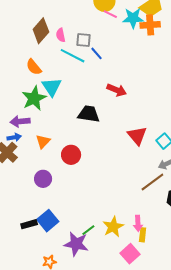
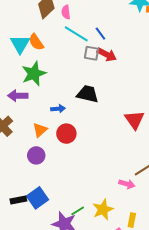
gray square: (84, 40) -> (91, 53), moved
cyan triangle: (52, 87) -> (20, 44), moved
red arrow: (117, 90) -> (107, 54), moved
blue arrow: (14, 137) -> (58, 109), moved
orange triangle: (43, 141) -> (40, 130), moved
pink arrow: (138, 223) -> (127, 184), moved, turned -77

